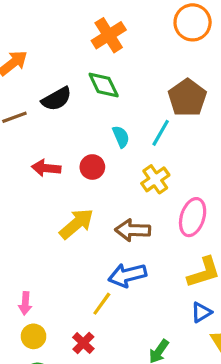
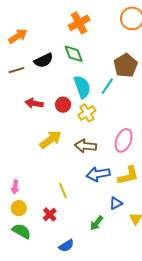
cyan semicircle: (121, 137) -> (82, 87), size x1.6
yellow cross: (155, 179) -> (87, 113), moved
blue arrow: (127, 275) -> (98, 174), moved
yellow line: (102, 304) -> (63, 191), turned -63
blue triangle: (201, 312) -> (116, 203), moved

